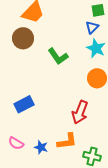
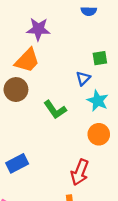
blue triangle: (92, 27) -> (83, 78), moved

